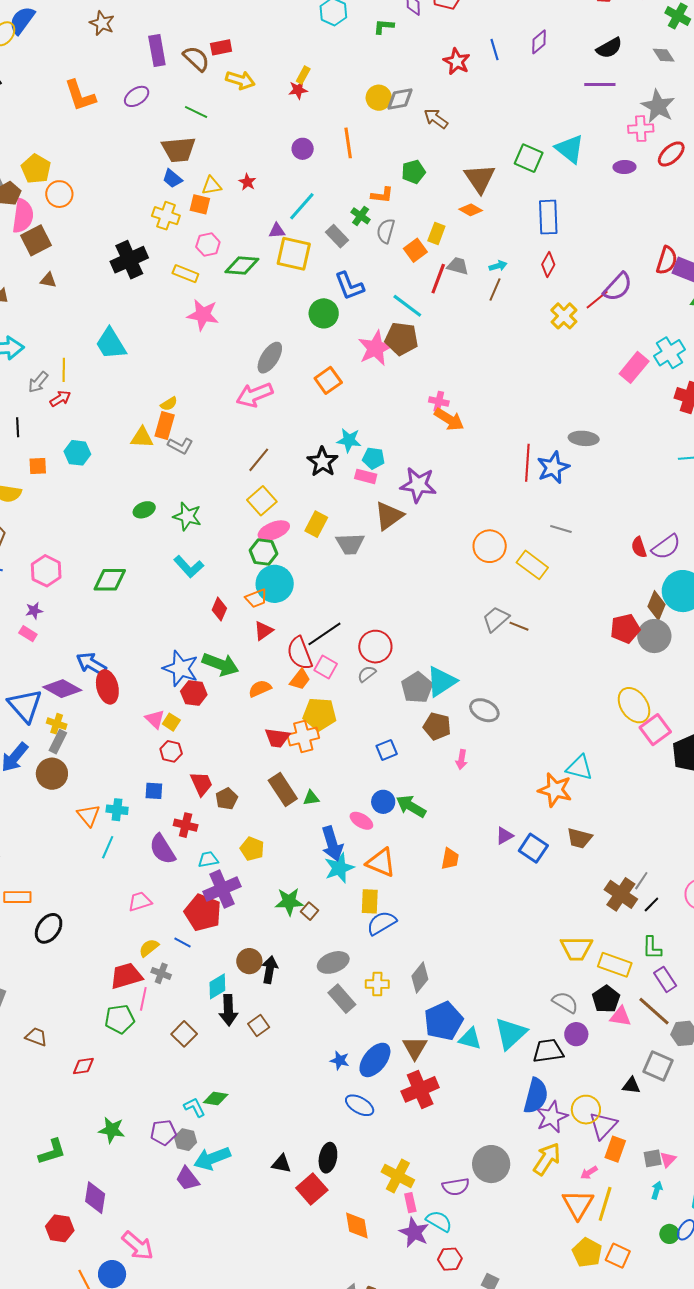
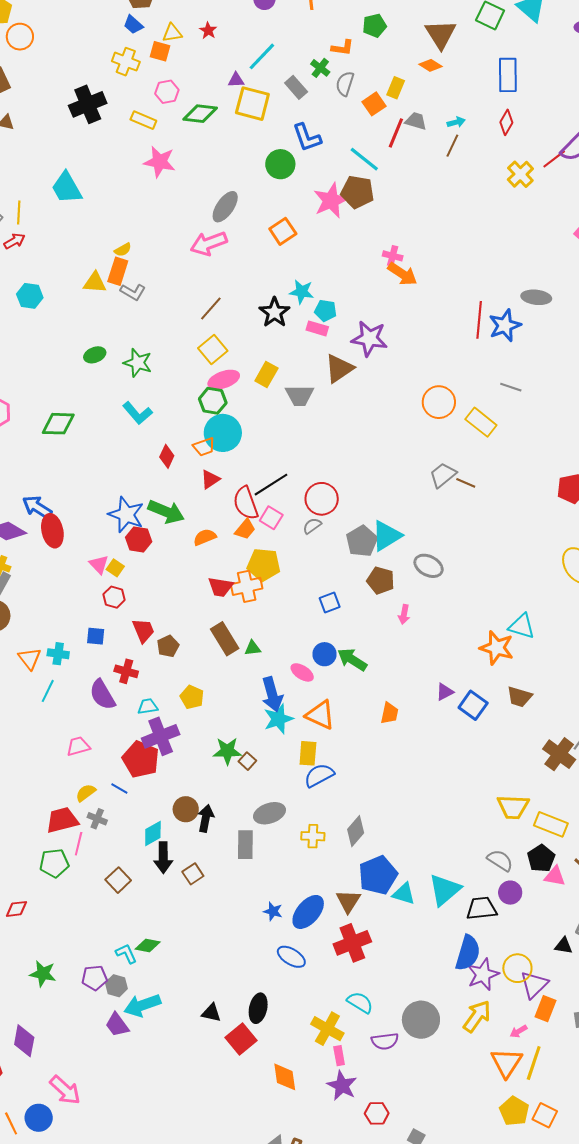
gray rectangle: (342, 999) -> (245, 845), moved, turned 40
cyan semicircle: (439, 1221) -> (360, 1002), moved

